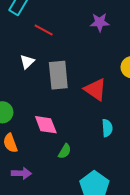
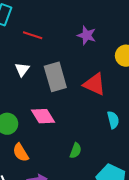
purple star: (100, 22) -> (87, 35), moved, turned 30
pink diamond: (46, 125) -> (43, 116), moved

